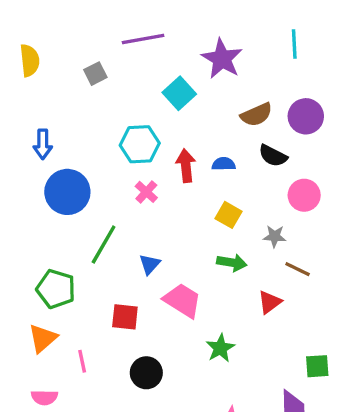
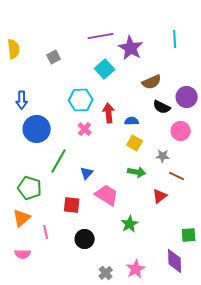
purple line: (143, 39) -> (101, 36), moved
purple circle: (306, 116) -> (187, 97), moved
blue semicircle: (224, 164) -> (132, 121), moved

